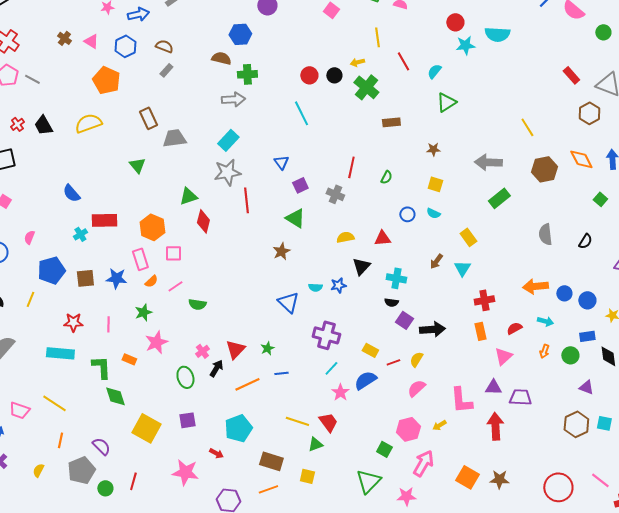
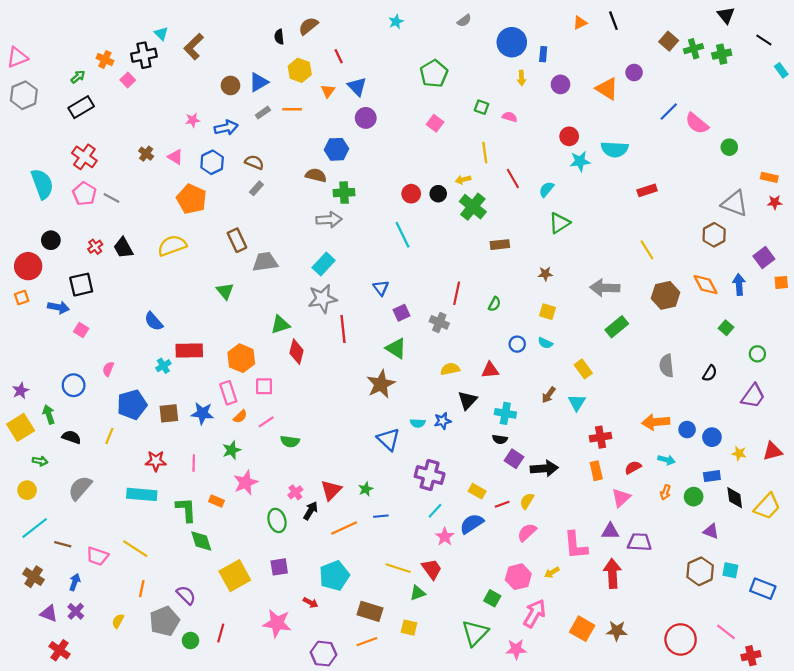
red rectangle: (571, 75) -> (647, 190), moved, turned -66
brown star: (281, 251) -> (381, 384), size x1.5
yellow square: (146, 428) -> (235, 576), turned 32

